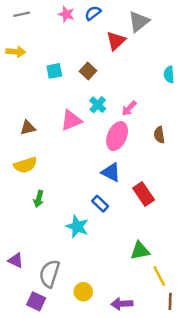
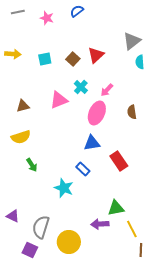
pink star: (66, 14) -> (47, 18), moved
gray triangle: (139, 21) -> (132, 41), moved
red triangle: (116, 41) -> (96, 55), moved
yellow arrow: (16, 52) -> (13, 54), moved
blue triangle: (111, 172) -> (92, 143), turned -36
green arrow: (39, 199) -> (32, 165), turned -48
yellow circle: (83, 292) -> (69, 242), size x1.5
purple arrow: (122, 304) -> (100, 224), moved

